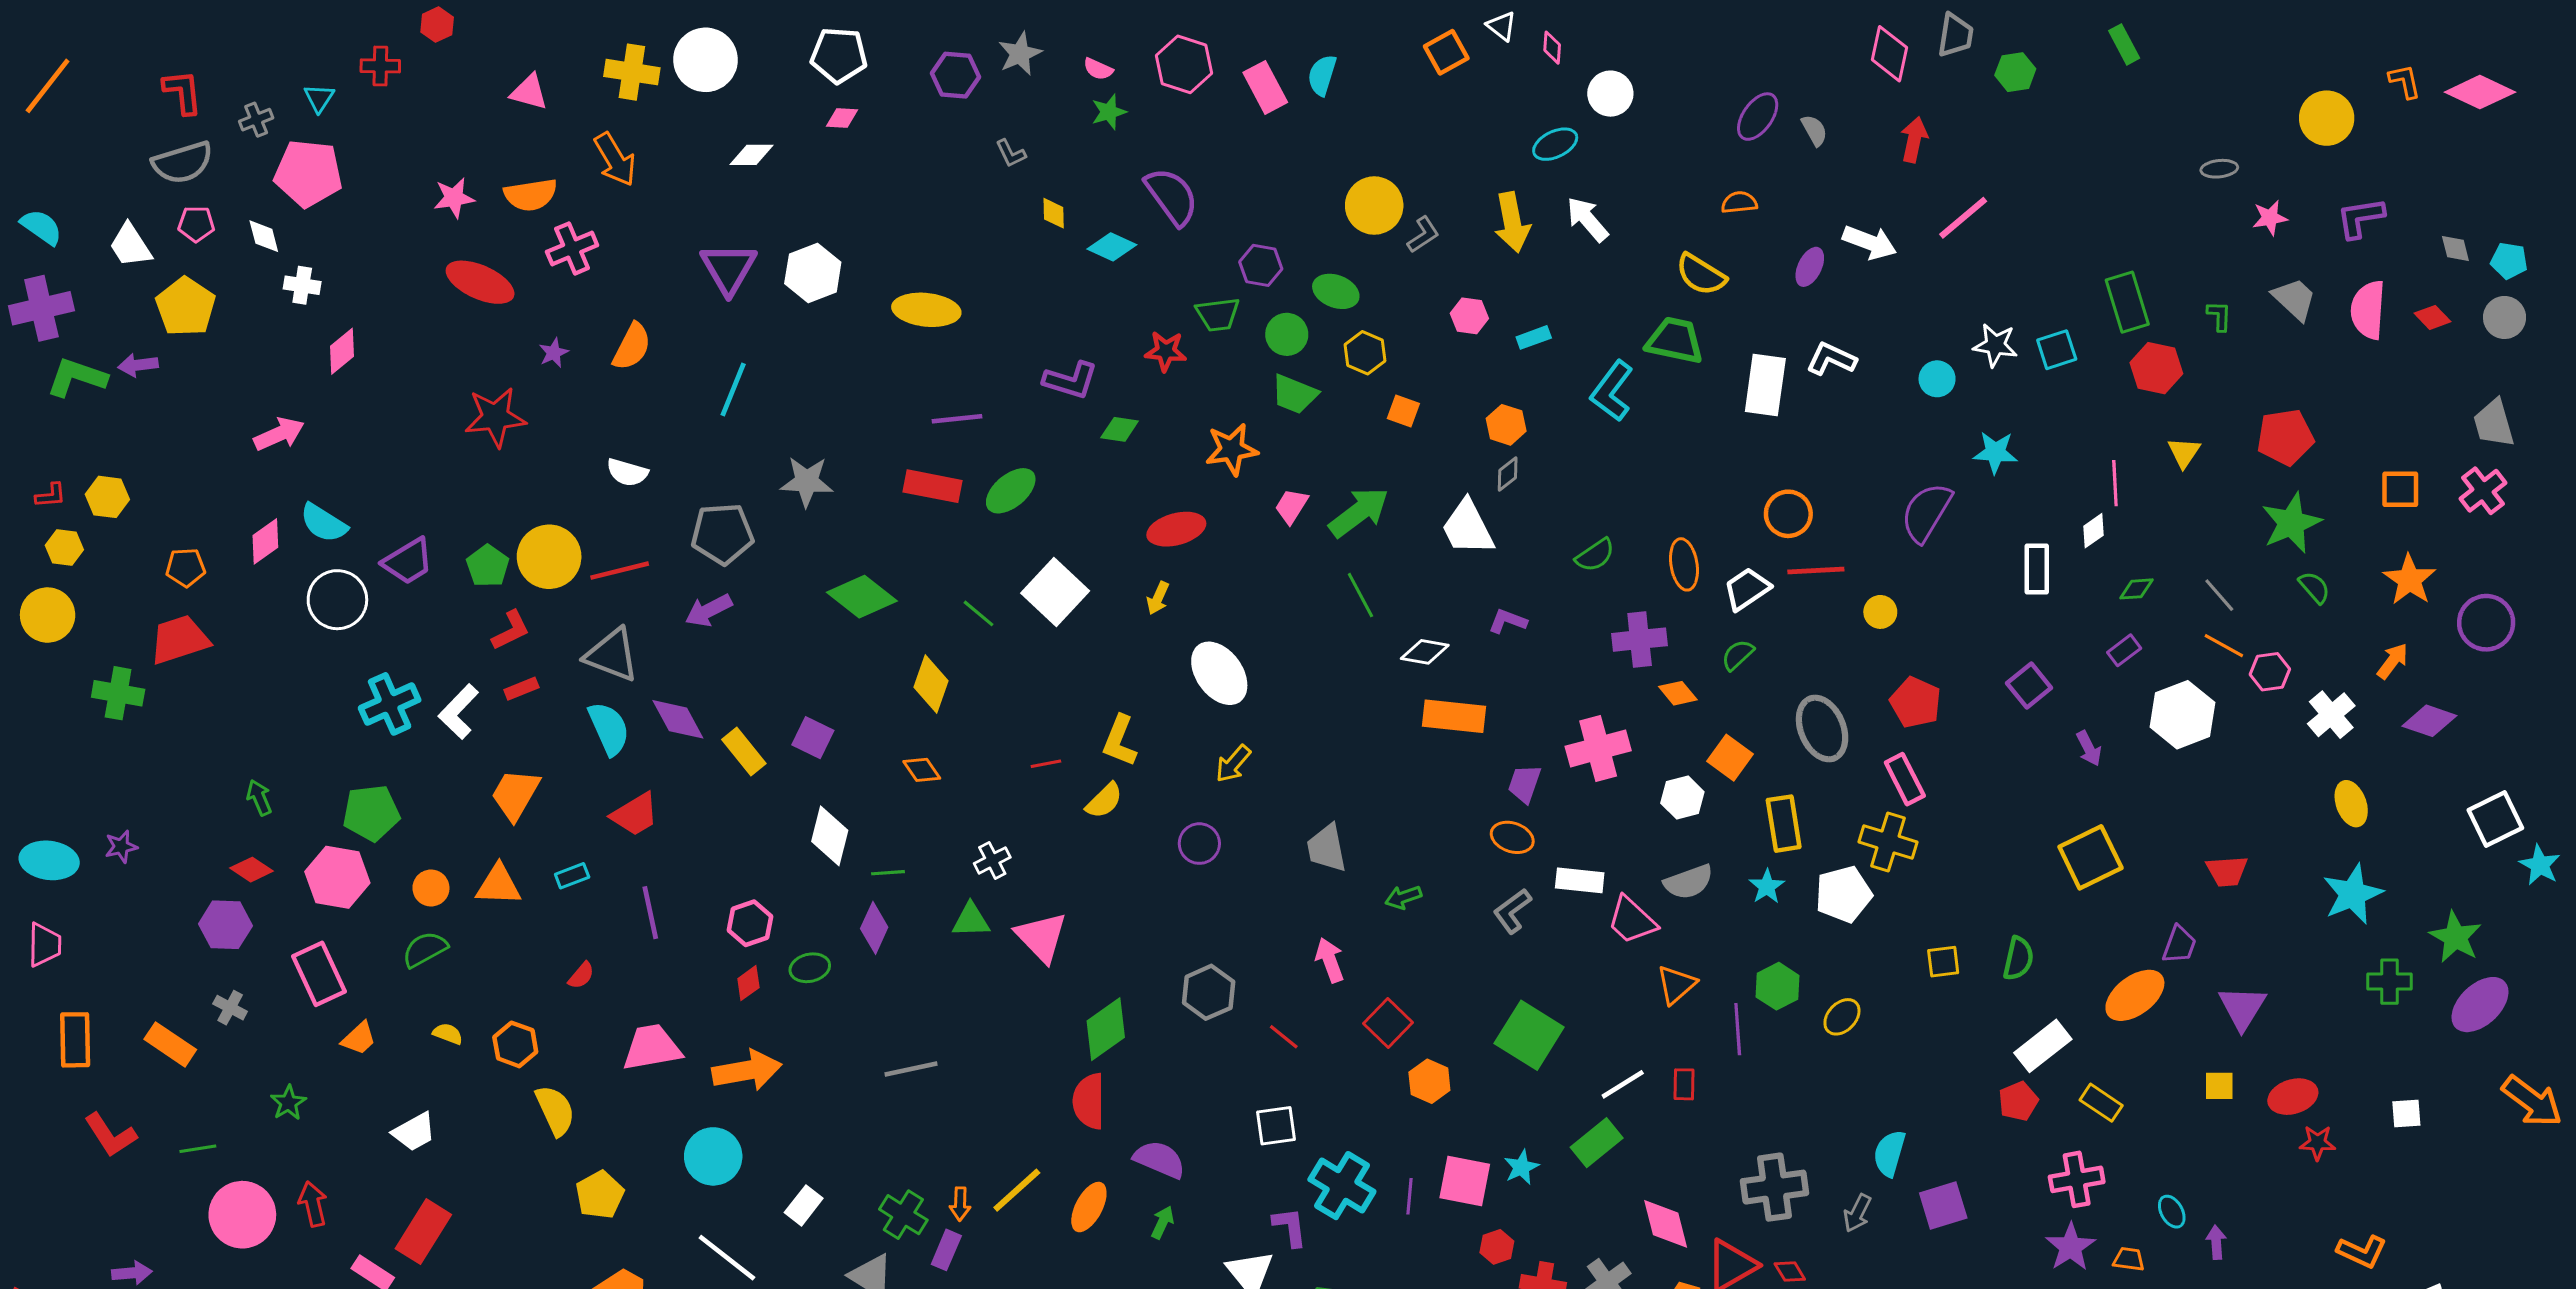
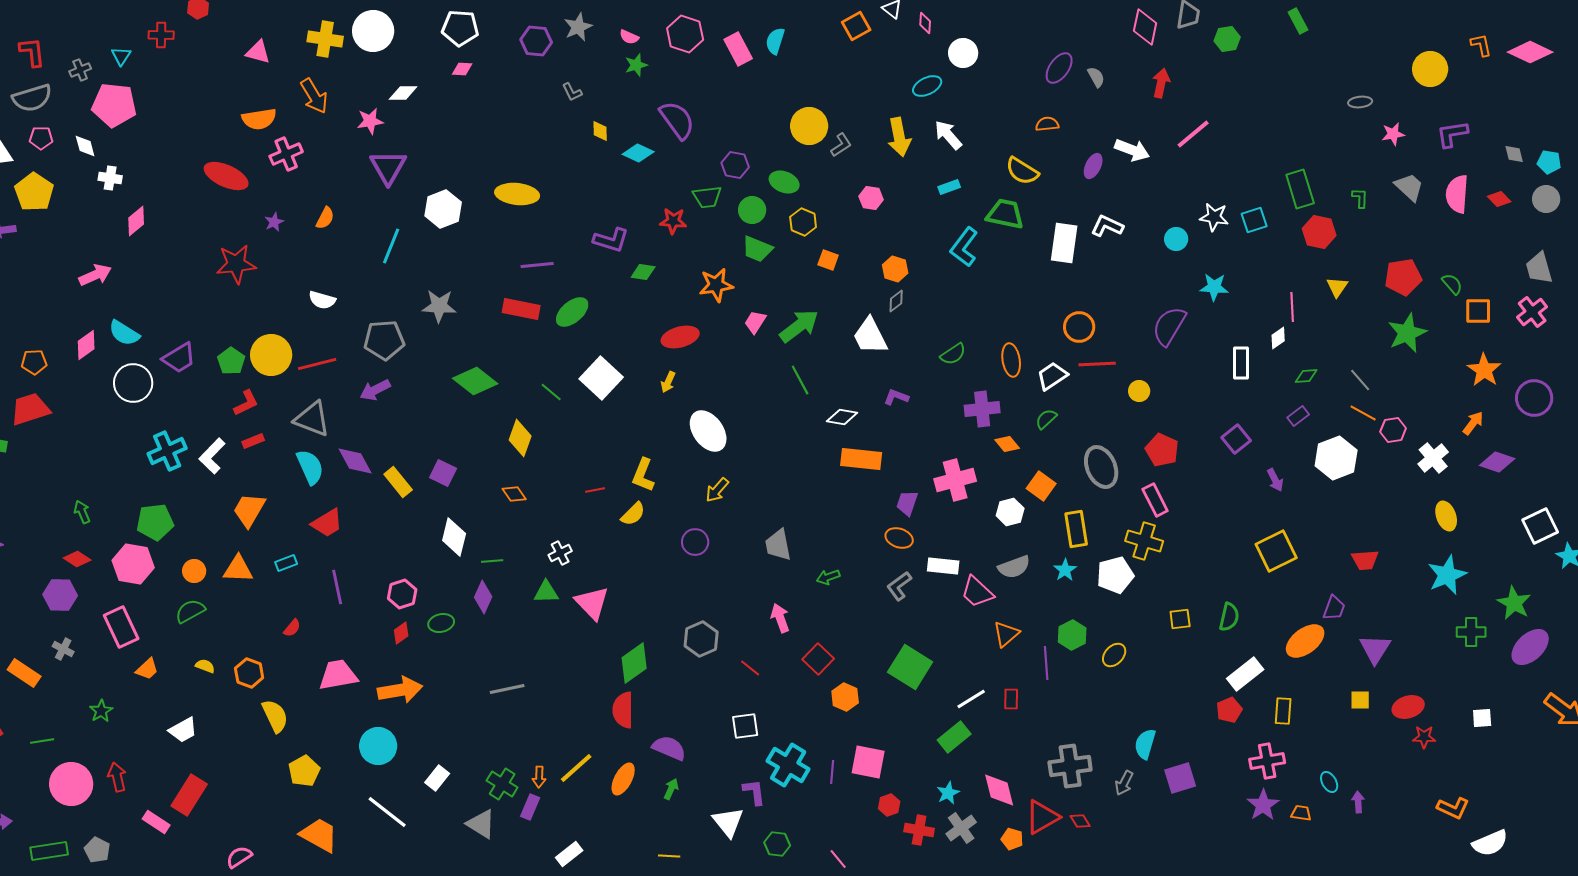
pink star: (454, 198) -> (370, 121), moved
white hexagon: (813, 273) -> (443, 209), moved
cyan rectangle: (1534, 337) -> (949, 187), moved
orange semicircle: (632, 347) -> (325, 218), size x0.7
green semicircle: (2314, 587) -> (1452, 284), moved
yellow rectangle: (2101, 1103) -> (1283, 711), turned 60
cyan star: (1521, 1167) -> (948, 793), moved

